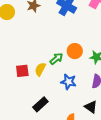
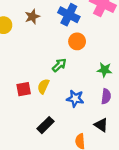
orange circle: (75, 51) -> (77, 41), moved
green arrow: (56, 59) -> (59, 65), moved

